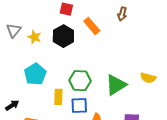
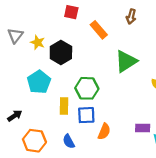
black hexagon: (63, 36) -> (61, 53), moved
green triangle: (116, 85) -> (126, 61), moved

